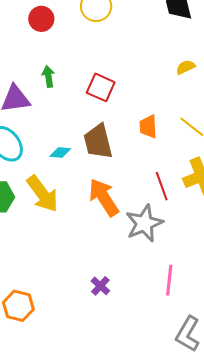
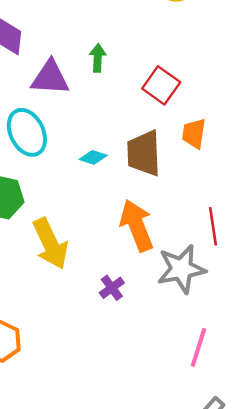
orange trapezoid: (148, 127) -> (194, 133), moved
yellow arrow: (42, 194) -> (50, 244), moved
purple cross: (100, 286) -> (112, 288), moved

